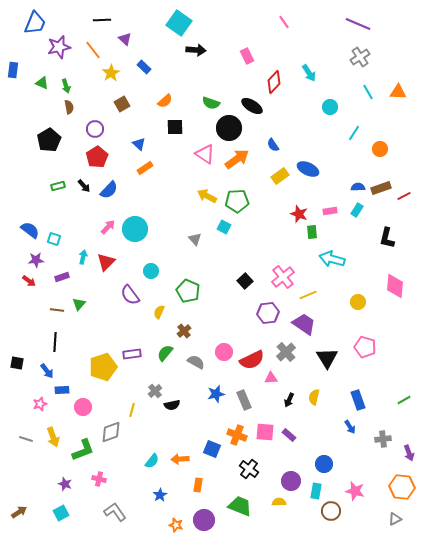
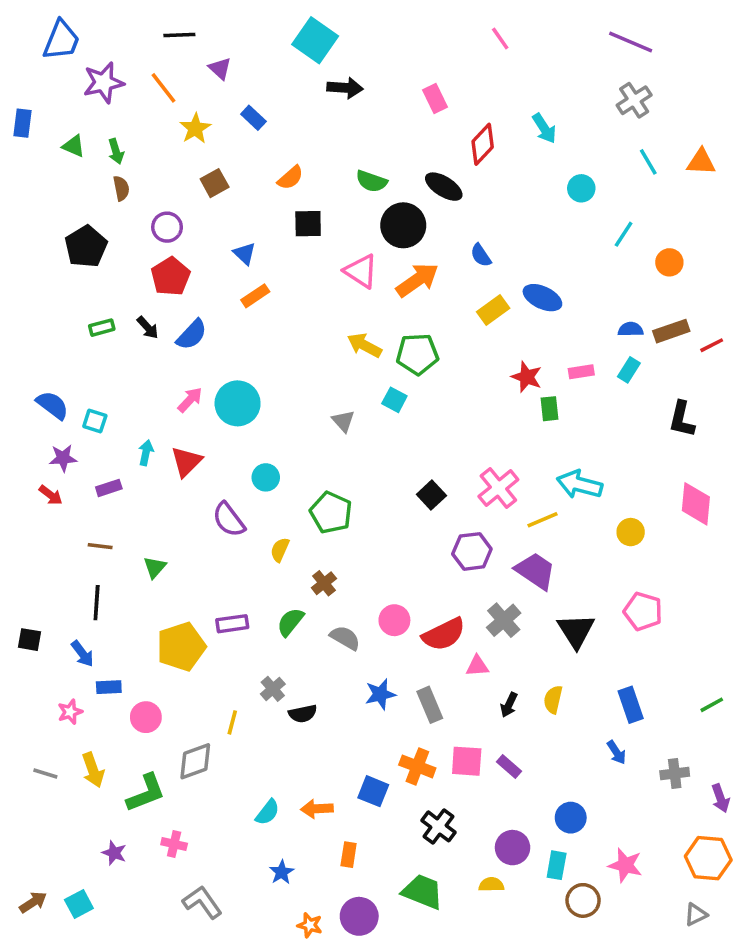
cyan arrow: (332, 259) -> (579, 484), moved
green triangle: (79, 304) -> (155, 567), moved
cyan square: (61, 513) -> (79, 904), moved

